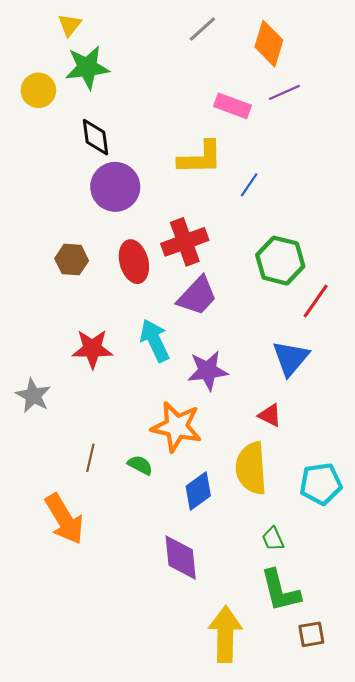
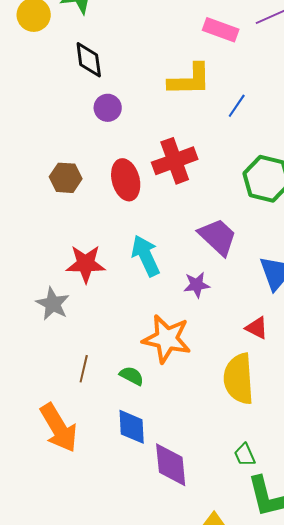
purple circle: (115, 187) -> (108, 108), size x0.6
purple trapezoid: (197, 296) -> (218, 237), moved, turned -90
purple star: (208, 371) -> (197, 285), size x0.7
gray star: (33, 396) -> (53, 304), moved
blue diamond: (198, 491) -> (132, 427), moved, turned -57
green trapezoid: (273, 539) -> (245, 455), moved

